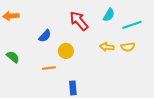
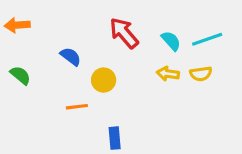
cyan semicircle: (109, 15) -> (171, 41), moved, turned -72
blue semicircle: (45, 36) -> (71, 56), turned -96
green semicircle: (13, 57) -> (20, 75), moved

